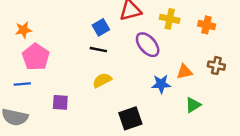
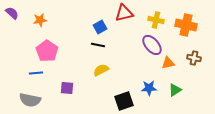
orange cross: (207, 25) -> (186, 25), size x1.5
orange star: (23, 30) -> (40, 20), moved
purple ellipse: (148, 45) -> (152, 45), moved
blue star: (161, 84) -> (149, 88), moved

